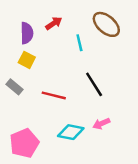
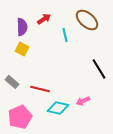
black line: (94, 84) -> (99, 69), moved
gray rectangle: (15, 87) -> (12, 82), moved
red line: (54, 95) -> (40, 89), moved

